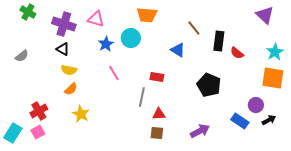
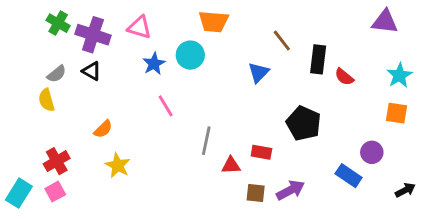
green cross: (28, 12) -> (58, 23), moved
purple triangle: (265, 15) -> (385, 22), turned -36
blue triangle: (178, 50) -> (259, 72), turned 42
gray semicircle: (22, 56) -> (57, 74), moved
yellow semicircle: (69, 70) -> (46, 100), moved, turned 63
red rectangle: (157, 77) -> (261, 152), moved
orange square: (273, 78) -> (397, 113), size x0.7
black arrow: (269, 120) -> (405, 190), moved
brown square: (157, 133) -> (256, 193), moved

